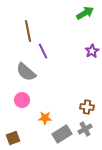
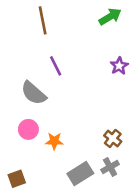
brown line: (28, 31) -> (43, 20), moved
brown cross: (87, 107) -> (113, 139), turned 32
orange star: (45, 118) -> (54, 141), moved

